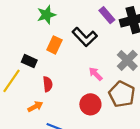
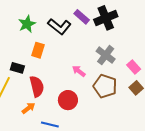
black L-shape: (85, 37) -> (59, 27), moved
red semicircle: (48, 84) -> (37, 86), size x1.5
red circle: (90, 104) -> (68, 100), moved

